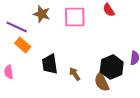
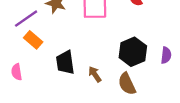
purple line: (17, 27) -> (26, 19), turned -60
black hexagon: (112, 67) -> (133, 52), moved

